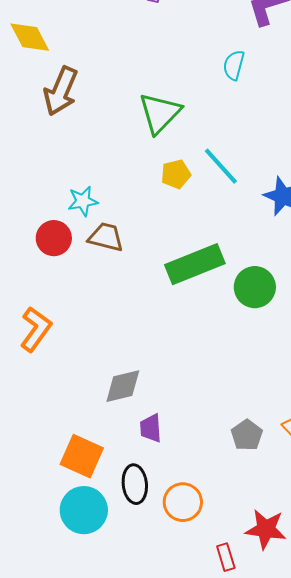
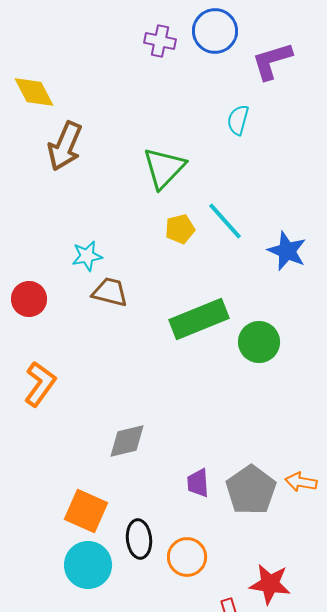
red circle: (54, 238) -> (29, 299), moved
purple trapezoid: (151, 428) -> (198, 483), moved
gray pentagon: (247, 435) -> (251, 490), size x1.6

